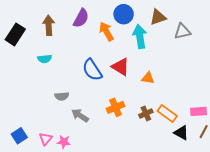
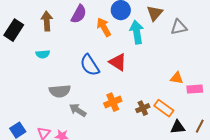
brown triangle: (158, 17) -> (155, 13), turned -30
orange triangle: (148, 78) -> (177, 78), moved
gray semicircle: (62, 96) -> (60, 91), size x1.5
pink rectangle: (199, 111) -> (195, 89), moved
black triangle: (181, 133) -> (178, 127), turned -35

